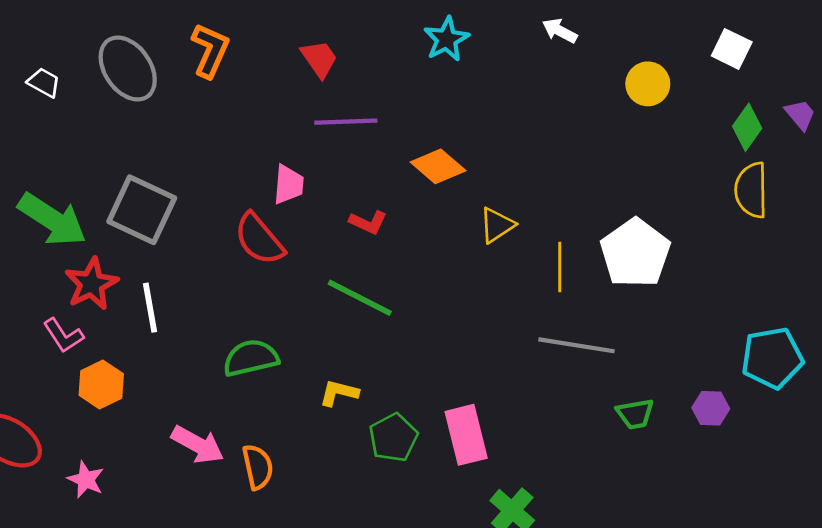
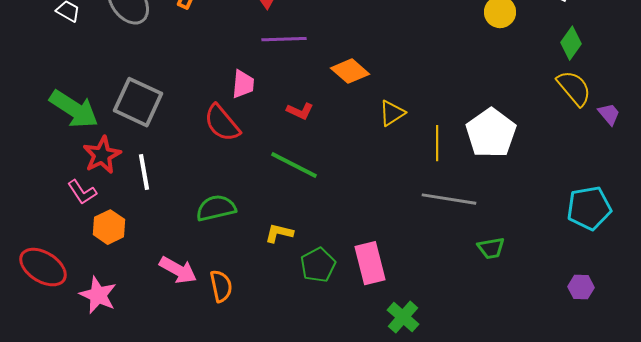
purple trapezoid: (800, 115) -> (609, 114), moved
yellow semicircle: (751, 190) -> (574, 88), turned 141
purple hexagon: (711, 408) -> (581, 287), moved
pink star: (86, 480) -> (98, 295), size x1.4

